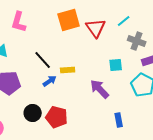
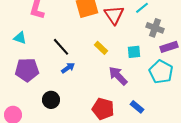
yellow rectangle: (68, 70) -> (101, 48), moved, turned 48
red pentagon: (57, 117) -> (103, 109), moved
blue rectangle: (119, 120) -> (137, 107), turned -40

